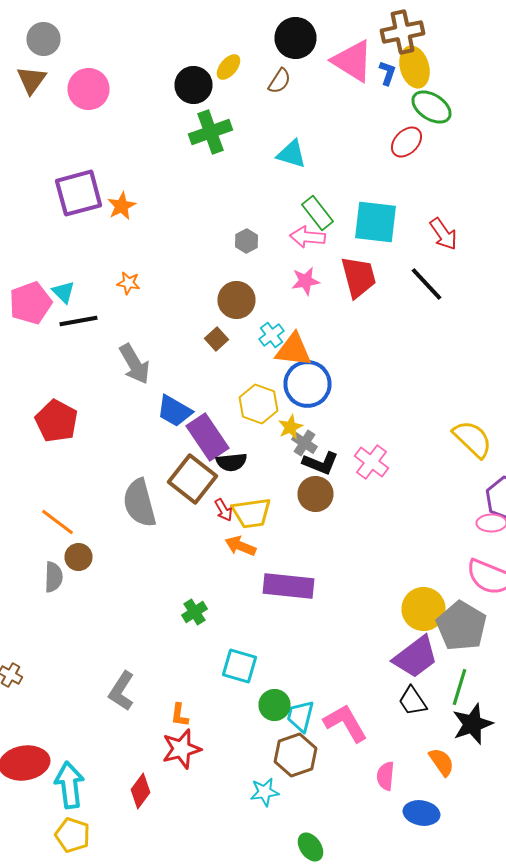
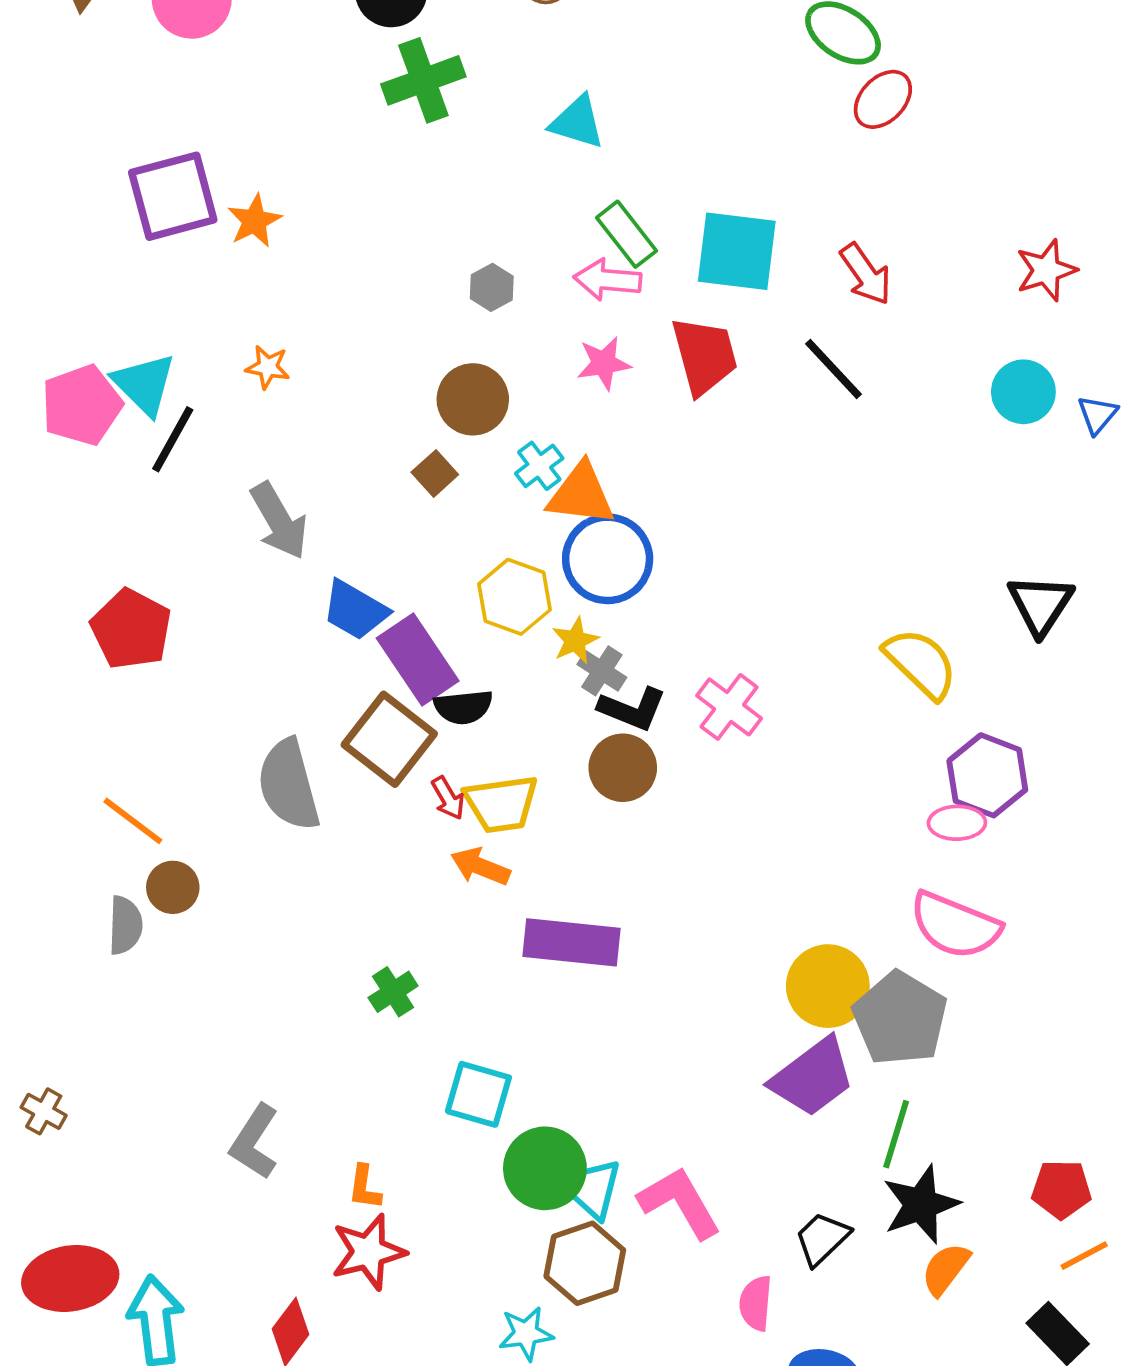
red ellipse: (406, 142) -> (883, 99), moved
cyan triangle: (64, 292) -> (144, 384), size x1.5
black line: (78, 321) -> (173, 439), turned -51
black trapezoid: (412, 701) -> (822, 1239), moved, turned 80
green circle: (274, 705) -> (545, 1168), size x1.4
orange semicircle: (442, 762) -> (946, 1269), moved, turned -108

